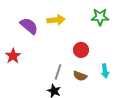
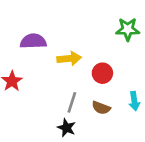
yellow arrow: (56, 20) -> (69, 59), moved
purple semicircle: (29, 26) -> (33, 41), turned -42

